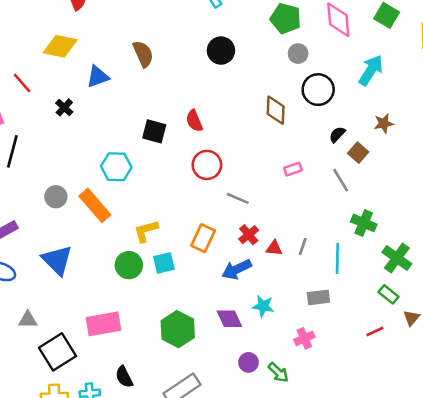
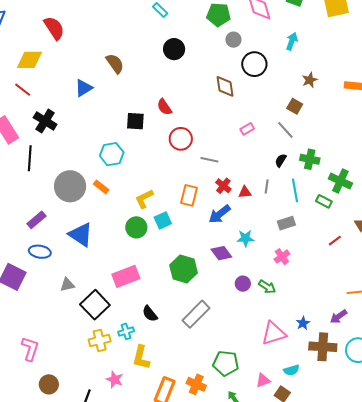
yellow diamond: (60, 46) -> (29, 60), moved
cyan arrow: (371, 70) -> (292, 41), size x0.7
red line: (22, 83) -> (23, 90), moved
black cross: (64, 107) -> (45, 121), moved, size x1.6
black semicircle: (337, 134) -> (281, 160), moved
gray circle: (56, 197) -> (70, 186), size x1.8
orange rectangle: (95, 205) -> (101, 187), size x0.6
green rectangle: (389, 294) -> (324, 201), moved

